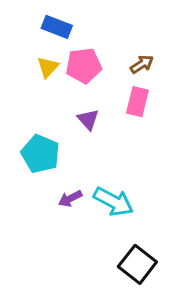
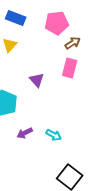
pink pentagon: (84, 66) -> (57, 23), moved
cyan arrow: (114, 202) -> (54, 135), size x0.6

